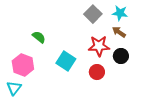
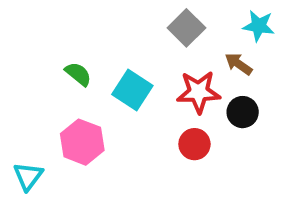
cyan star: (120, 13) -> (259, 26), moved
cyan square: (66, 61) -> (132, 90), moved
pink hexagon: (23, 65) -> (82, 142), moved

